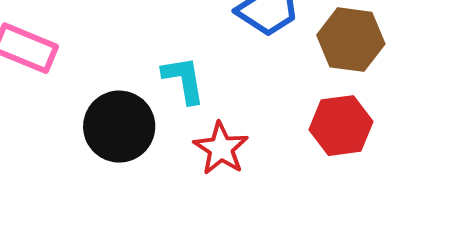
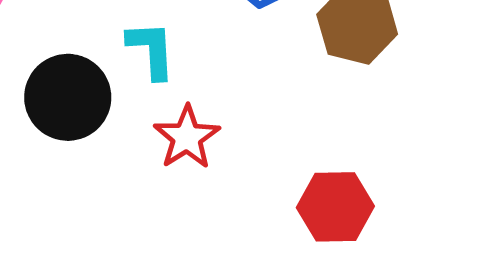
red hexagon: (341, 126) -> (335, 207), moved

